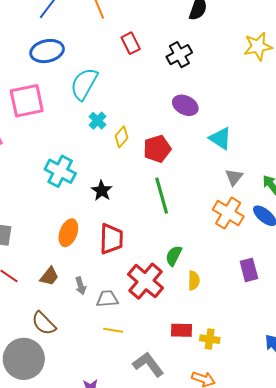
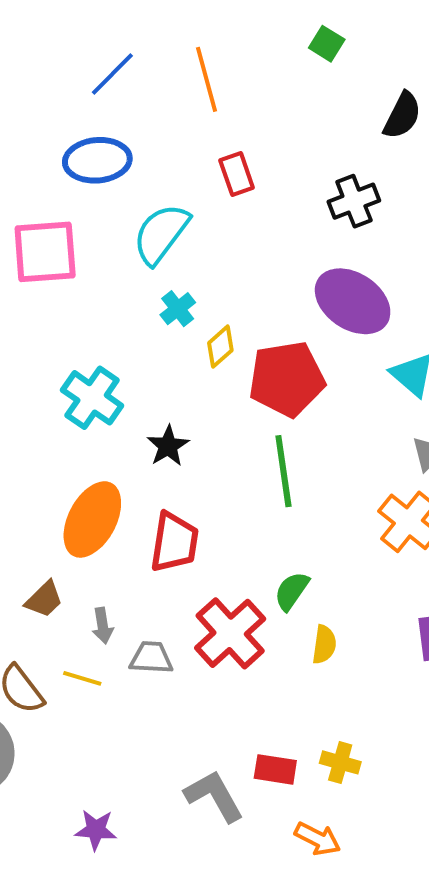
red rectangle: (131, 43) -> (237, 174), moved
purple ellipse: (185, 105) -> (353, 301), size x1.5
red pentagon: (157, 149) -> (287, 379), size x1.4
orange ellipse: (68, 233) -> (92, 519), size x1.4
yellow line: (113, 330) -> (82, 678), moved
red rectangle: (182, 330) -> (275, 769), moved

